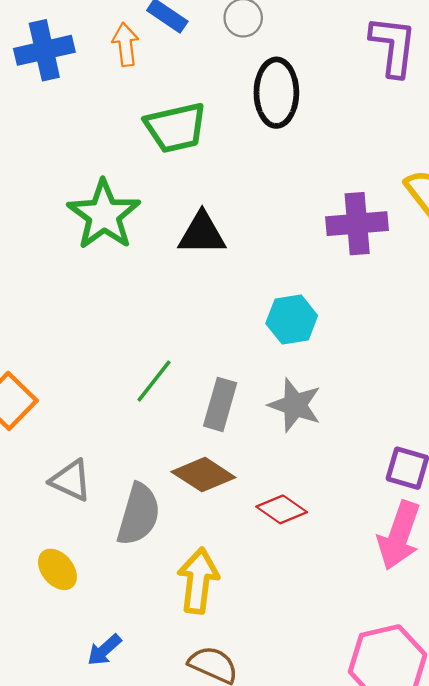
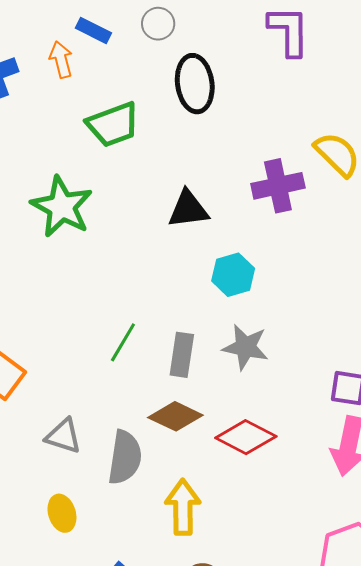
black triangle: (202, 234) -> (188, 209), moved
red diamond: (282, 509) -> (246, 437), size x1.4
yellow ellipse: (57, 569) -> (62, 513), turned 30

